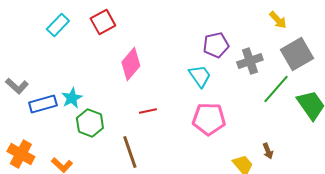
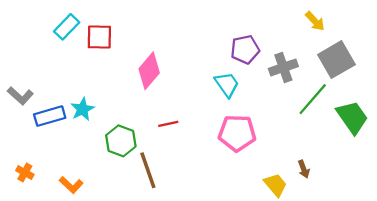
red square: (103, 22) -> (99, 37), moved, turned 30
green hexagon: (90, 123) -> (121, 141), moved
orange cross: (21, 154) -> (25, 172), size x0.6

